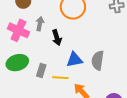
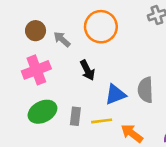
gray arrow: (40, 24) -> (62, 39), moved, turned -48
pink cross: (18, 30) -> (36, 70), turned -35

